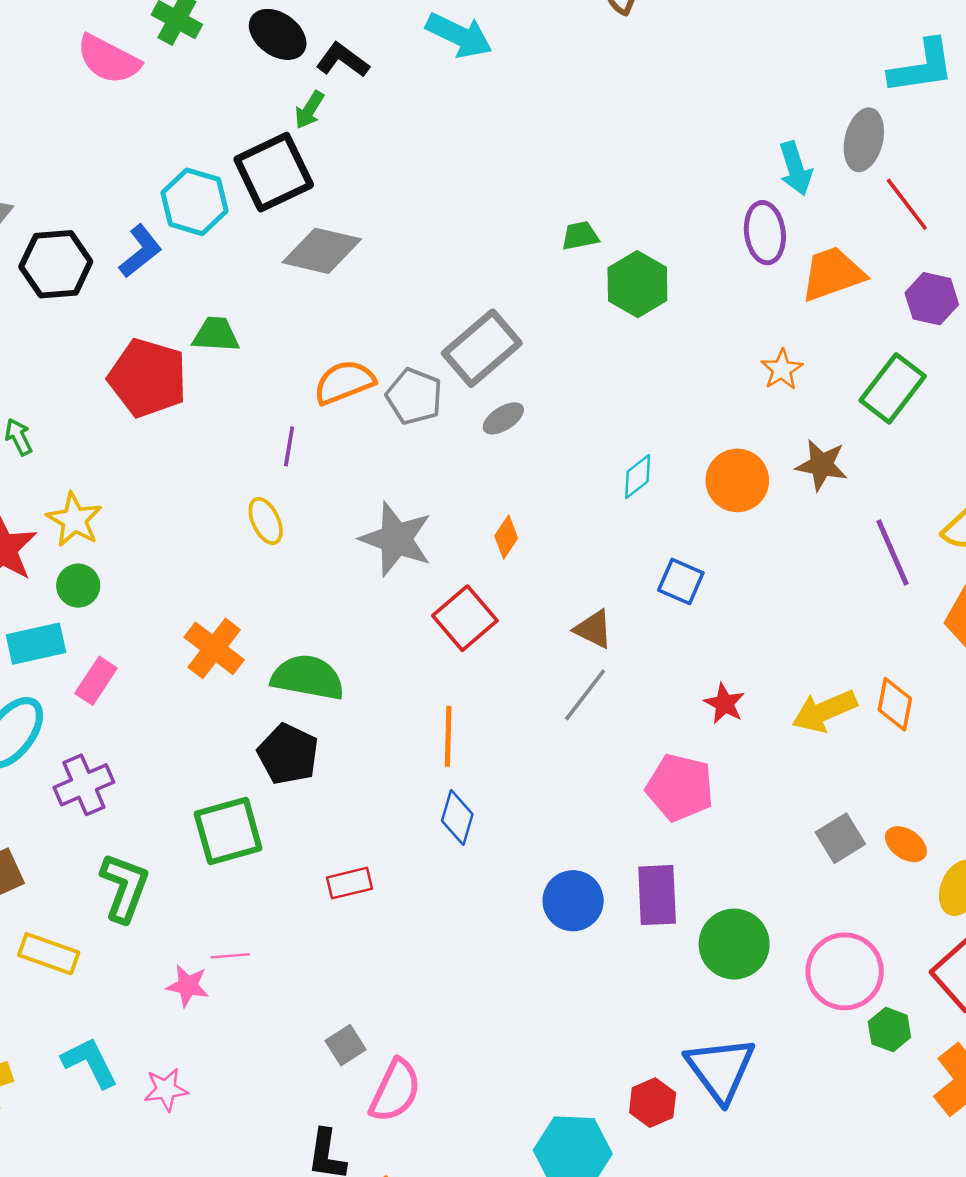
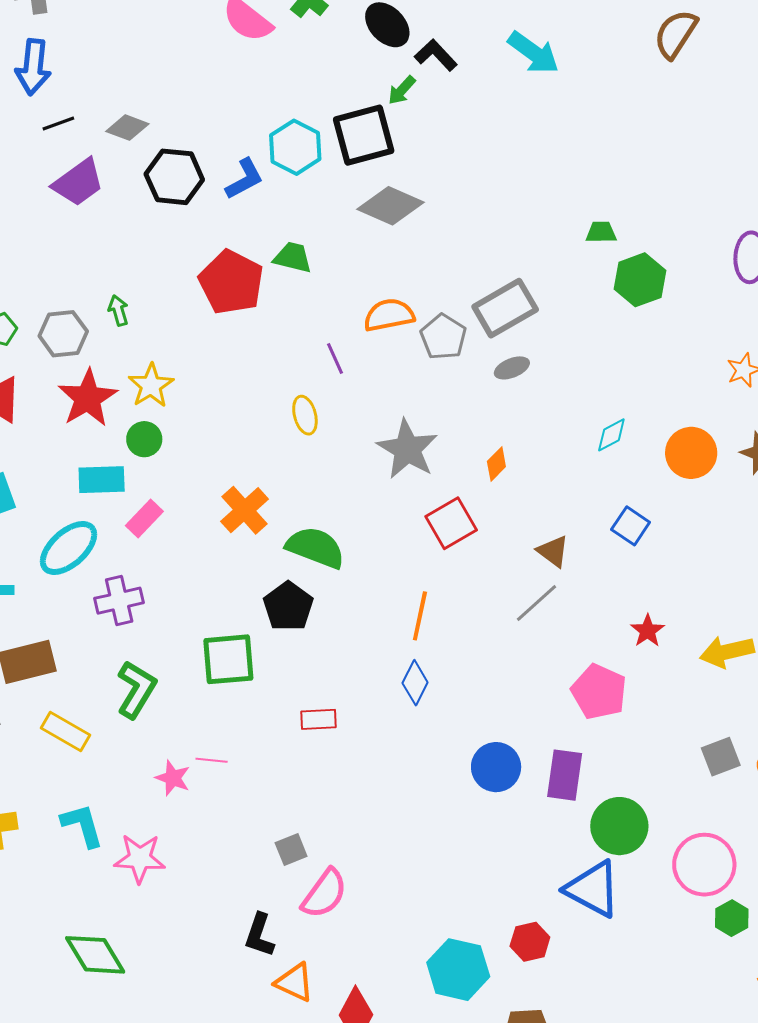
purple line: (289, 446) -> (335, 358), turned -44
blue triangle: (720, 1069) -> (593, 889), moved, turned -36
pink star: (166, 1089) -> (140, 858), size x1.4

